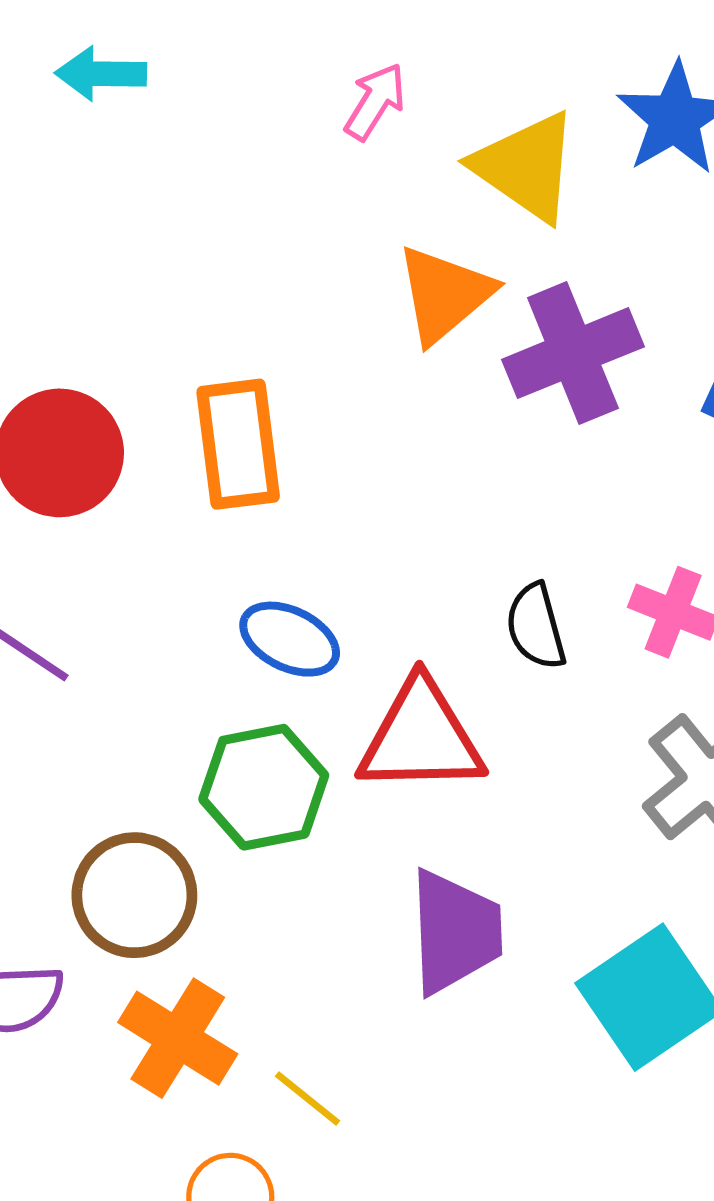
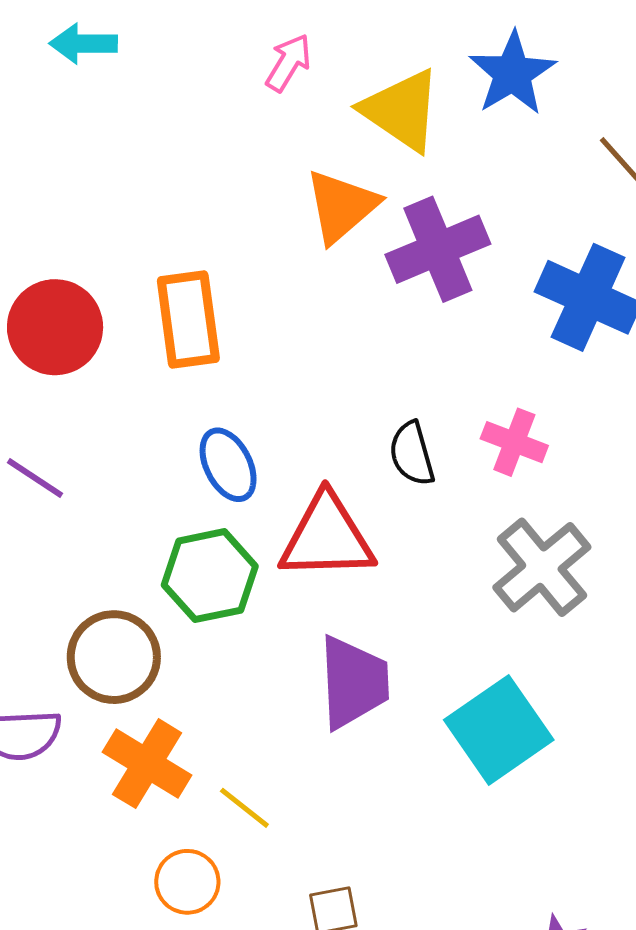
blue ellipse: (290, 639) -> (228, 465), turned 38

